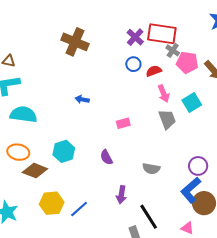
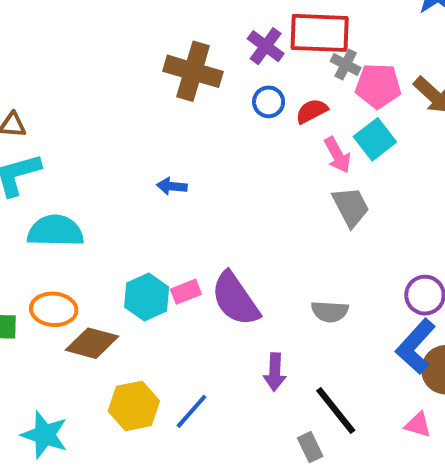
brown cross: (75, 42) -> (193, 71), moved
cyan square: (192, 103) -> (375, 139), moved
pink rectangle: (123, 123) -> (186, 292), moved
purple semicircle: (106, 157) -> (235, 299), size x1.8

